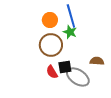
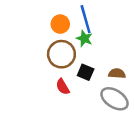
black square: (65, 67) -> (86, 72), moved, turned 32
gray ellipse: (78, 77) -> (115, 99), moved

